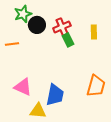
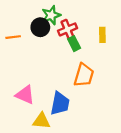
green star: (23, 14) -> (51, 15), moved
orange line: (12, 44) -> (13, 37), moved
orange trapezoid: (96, 86) -> (84, 75), moved

